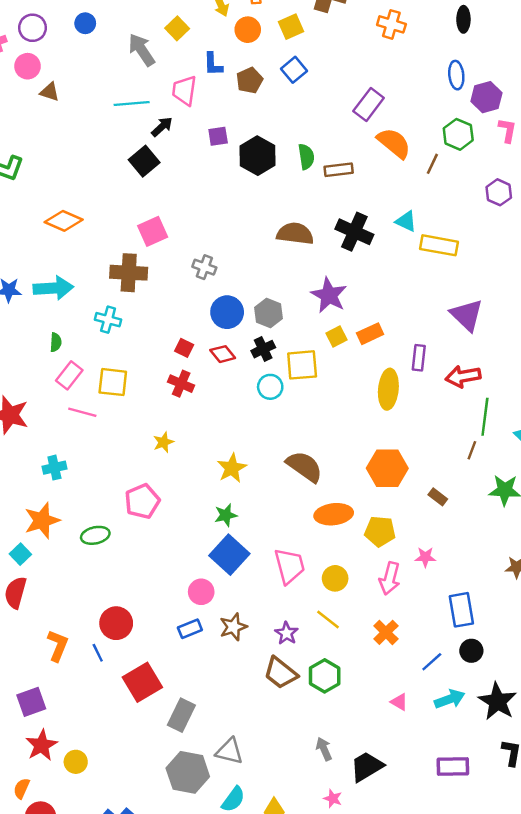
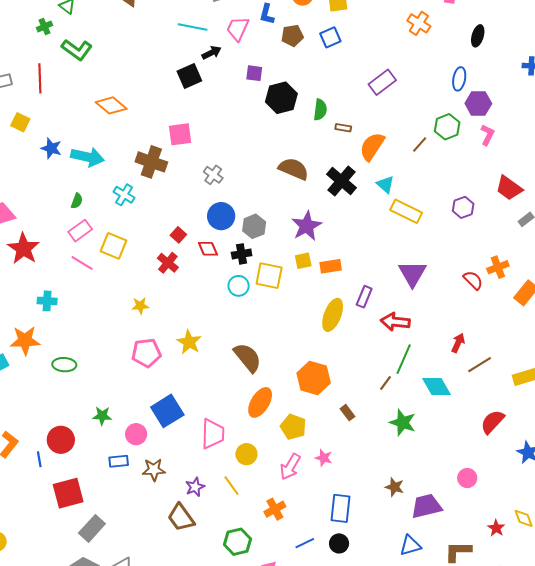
orange semicircle: (394, 143) -> (372, 146), moved, turned -112
brown rectangle: (339, 170) -> (343, 128), size x0.7
purple hexagon: (499, 192) -> (463, 207), moved
yellow star: (232, 468) -> (189, 342), turned -30
pink pentagon: (142, 501) -> (146, 353), moved
orange ellipse: (334, 514) -> (260, 402), turned -68
green star: (226, 515) -> (102, 416), moved
green hexagon: (325, 676) -> (237, 542), moved

